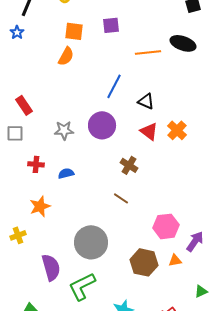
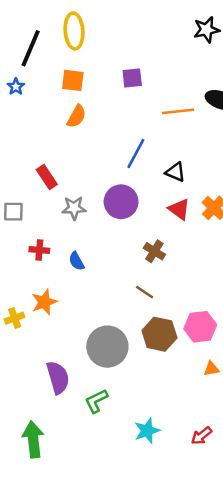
orange square: (74, 31) -> (73, 80), moved
red rectangle: (24, 105) -> (47, 177), moved
blue semicircle: (66, 173) -> (76, 261), turned -105
yellow cross: (18, 235) -> (15, 318), moved
brown hexagon: (144, 262) -> (159, 334), moved
green L-shape: (82, 286) -> (96, 401), size x0.7

